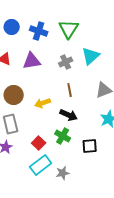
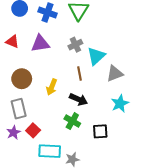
cyan triangle: (91, 56) -> (96, 56), moved
yellow arrow: (43, 103) -> (52, 87), turned -49
red square: (39, 143) -> (33, 130), moved
cyan rectangle: (41, 165) -> (50, 151), turned 40

